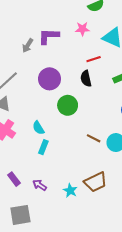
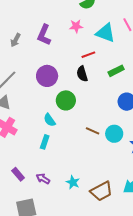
purple L-shape: (49, 36) -> (44, 35), turned -65
gray arrow: (28, 45) -> (15, 40), moved
cyan semicircle: (38, 128) -> (50, 120), moved
brown trapezoid: (96, 182) -> (101, 191), moved

